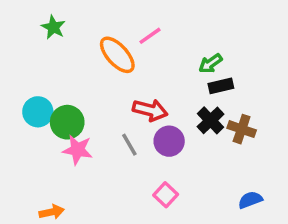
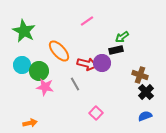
green star: (53, 27) -> (24, 31), moved, size x1.6
orange ellipse: (117, 55) -> (59, 51), moved
black rectangle: (221, 86) -> (116, 50), moved
black cross: (211, 120) -> (146, 92), moved
purple circle: (169, 141) -> (102, 63), moved

